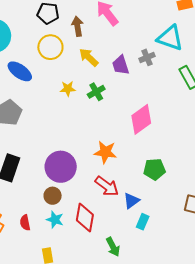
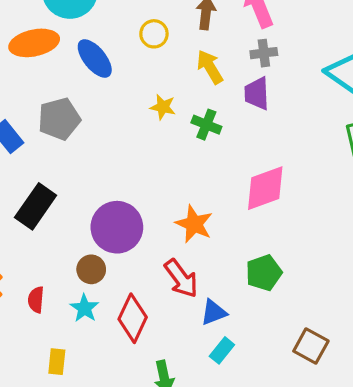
yellow circle: (50, 47) -> (154, 34), size x0.7
gray cross: (147, 57) -> (264, 53), moved
green cross: (96, 92) -> (206, 125), turned 36
green pentagon: (154, 169) -> (264, 273), turned -30

